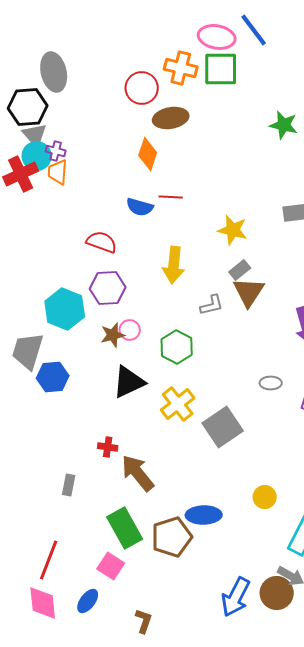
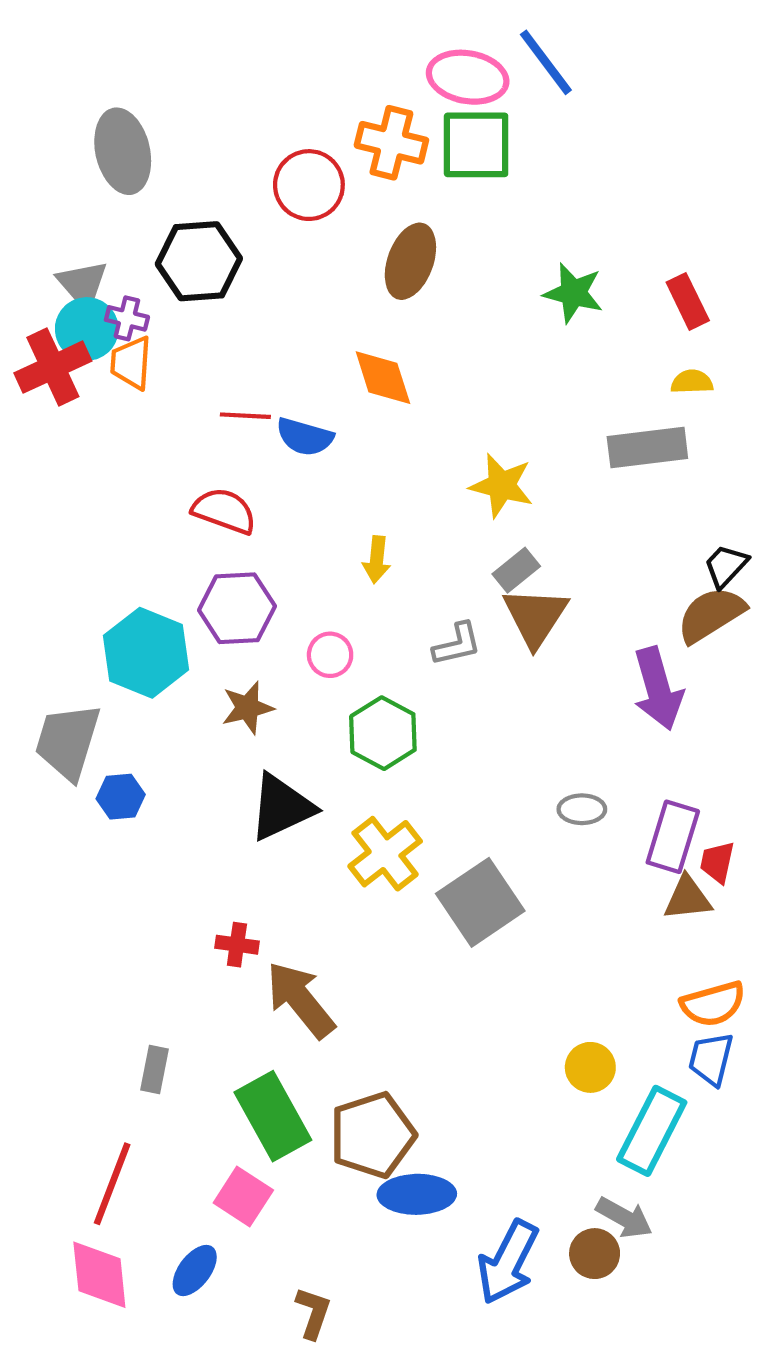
black hexagon: (28, 107) -> (199, 261), moved
brown ellipse: (171, 118) -> (410, 261), moved, turned -60
green star: (284, 125) -> (573, 293), moved
orange diamond: (148, 154) -> (383, 378), moved, turned -36
red line: (171, 197) -> (245, 416), moved
yellow arrow: (174, 265) -> (377, 560), size x0.6
pink circle: (130, 330) -> (330, 655), moved
blue hexagon: (53, 377) -> (121, 797), size x0.7
gray rectangle: (69, 485) -> (154, 1070), moved
yellow circle: (265, 497) -> (590, 1067), moved
blue ellipse: (204, 515) -> (417, 1194), moved
brown circle: (277, 593) -> (595, 1254), size x0.7

